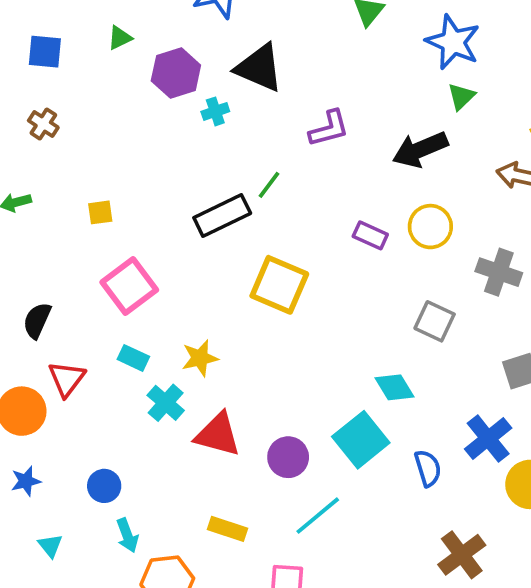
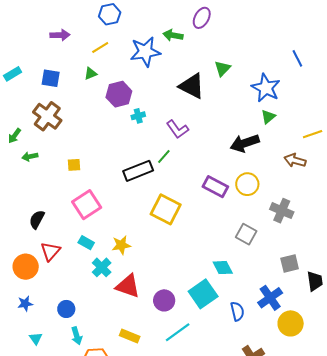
black triangle: (259, 68) -> (192, 86), moved
brown cross: (43, 124) -> (47, 116), size x1.8
purple L-shape: (329, 129) -> (177, 129), moved, turned 65
purple rectangle: (370, 235) -> (215, 187), size x1.4

